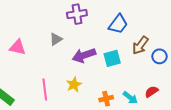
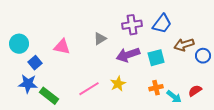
purple cross: (77, 14) -> (132, 25), moved
brown arrow: (140, 45) -> (184, 45), turned 36
pink line: (45, 90) -> (89, 89), turned 65
orange cross: (106, 99) -> (156, 88), moved

